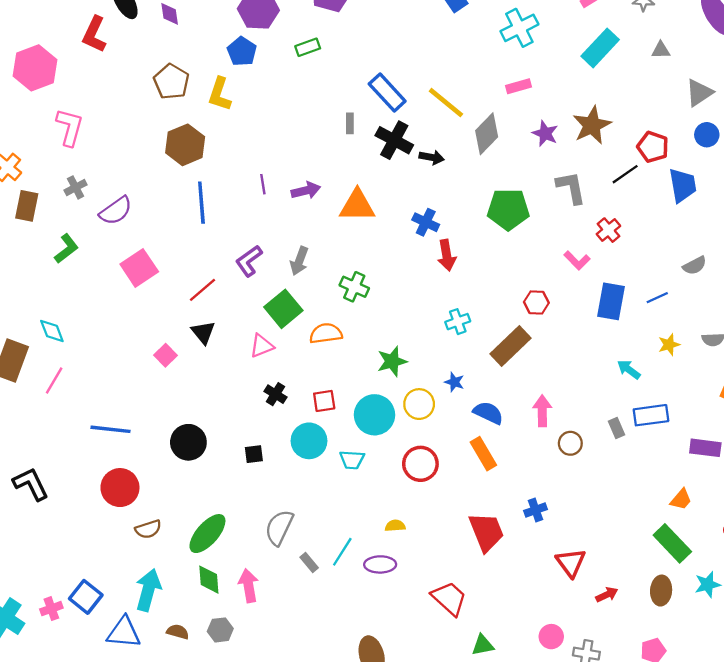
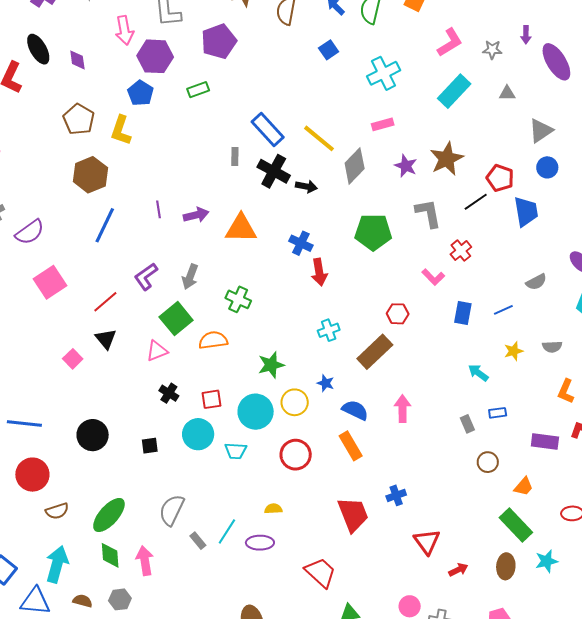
blue line: (201, 203) -> (105, 225), turned 30
blue rectangle: (611, 301) -> (463, 313), size x0.7
blue rectangle: (651, 415) -> (498, 413), size x0.6
brown circle: (570, 443) -> (488, 462), moved

